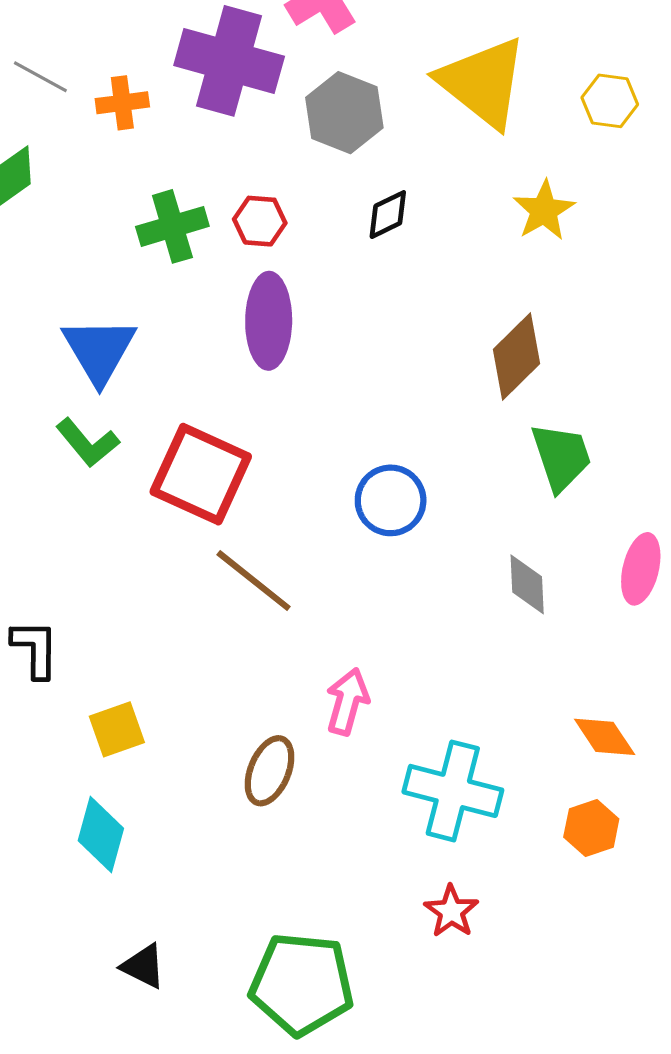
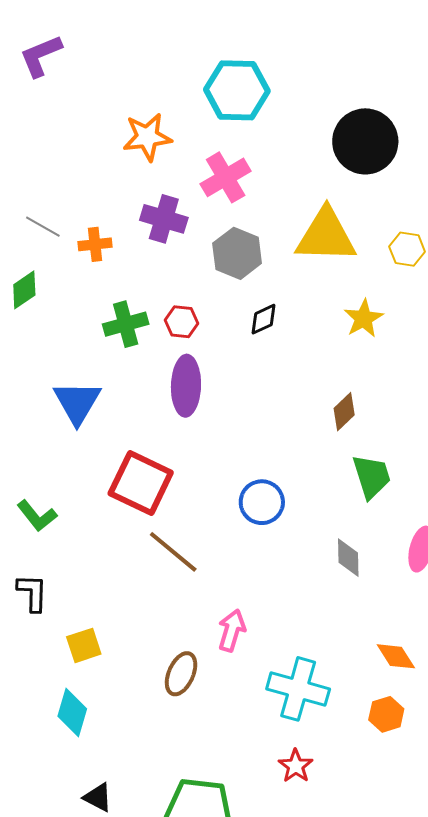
purple cross: (229, 61) -> (164, 219), size x0.7
yellow triangle: (483, 82) -> (326, 236), turned -38
brown diamond: (516, 356) -> (344, 412), size x0.7
green L-shape: (87, 443) -> (37, 516), moved

